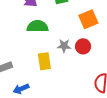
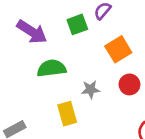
red circle: (83, 46) -> (129, 84), moved

